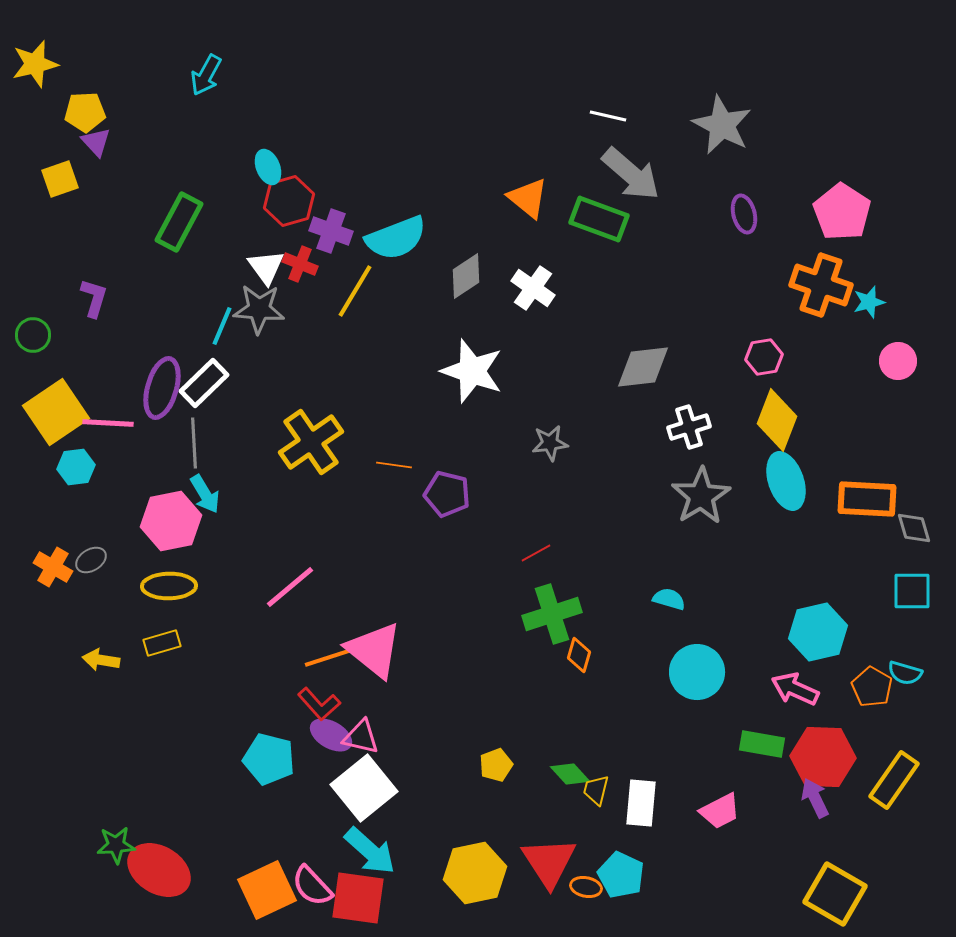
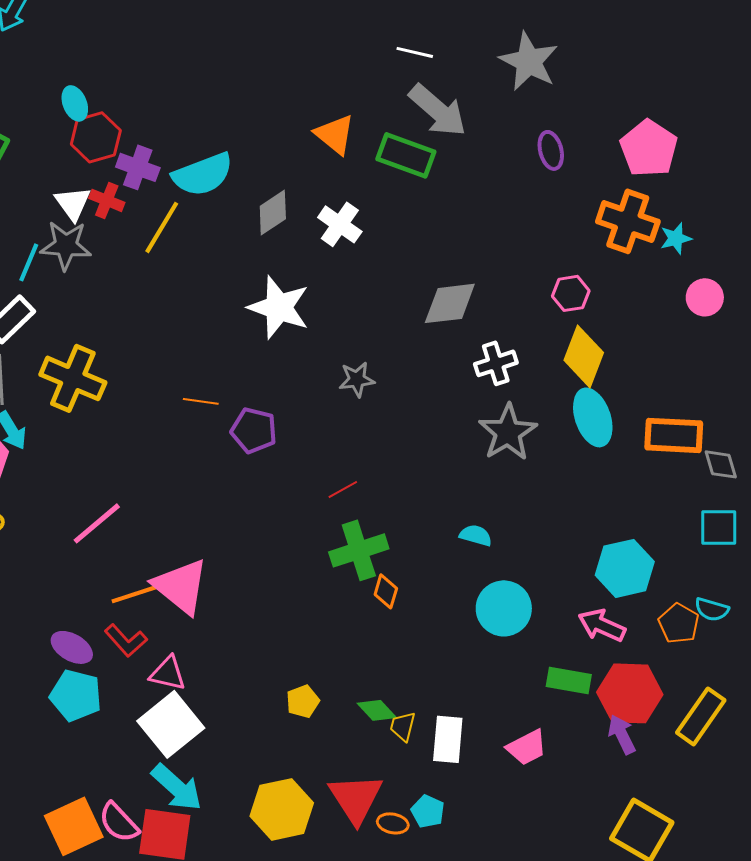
yellow cross: (311, 442) -> (73, 378), moved, turned -32
purple ellipse: (331, 735) -> (72, 647), moved
cyan pentagon: (621, 875) -> (428, 811), size x0.7

